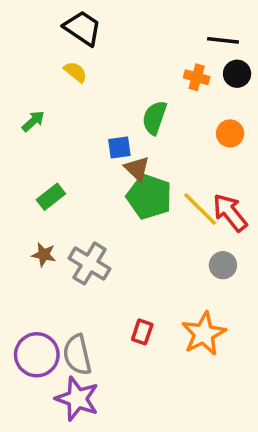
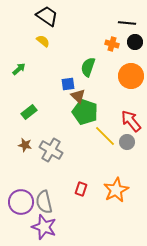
orange circle: (230, 133) -> (131, 76), size x1.6
yellow line: (200, 209) -> (105, 136), moved
gray circle: (223, 265) -> (127, 142), moved

